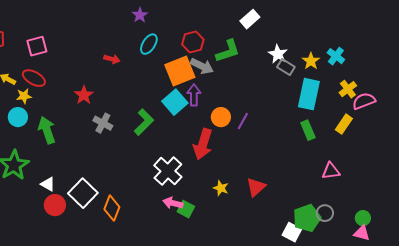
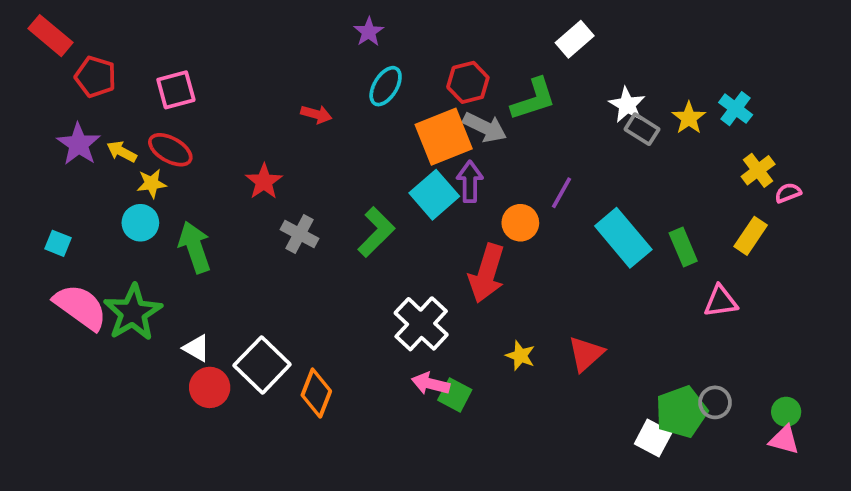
cyan rectangle: (309, 94) -> (623, 238), moved, turned -52
pink semicircle: (364, 101) -> (788, 193), size x0.6
purple line: (243, 121) -> (562, 193), moved
pink triangle: (331, 171) -> (721, 301), moved

